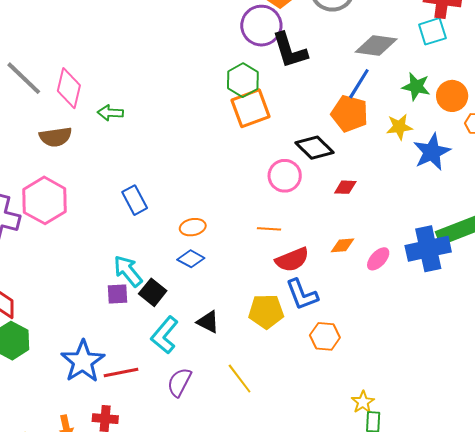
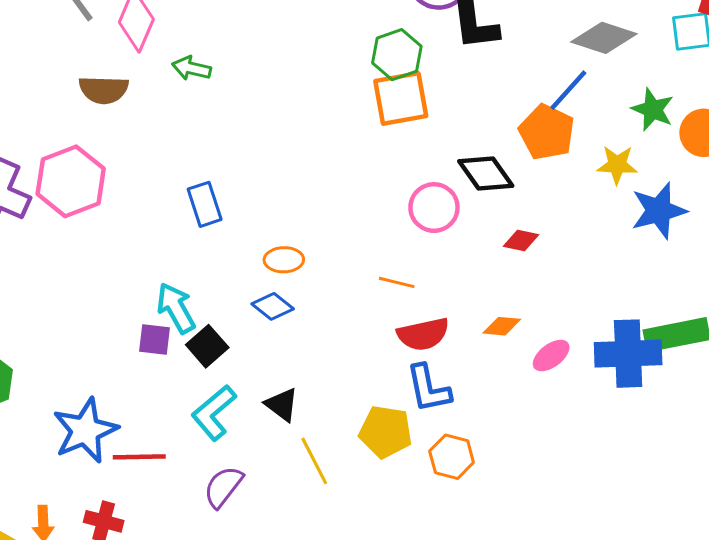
yellow pentagon: (266, 311) -> (386, 432), moved
yellow line: (240, 379) -> (314, 461), moved

